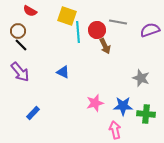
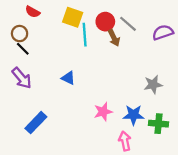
gray line: (118, 22) -> (128, 24), turned 30
red circle: (97, 30) -> (105, 22), moved
brown arrow: (105, 46) -> (114, 38), moved
gray star: (141, 78) -> (153, 85), turned -30
blue rectangle: (33, 113) -> (36, 123), size x1.5

